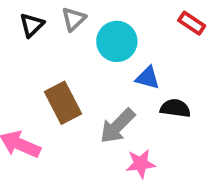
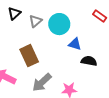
gray triangle: (74, 19) -> (35, 21), moved
gray arrow: (117, 126) -> (42, 82), moved

